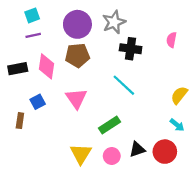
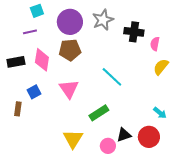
cyan square: (32, 15) -> (37, 11), moved
pink semicircle: (171, 40) -> (155, 44), moved
black cross: (131, 49) -> (134, 32), moved
yellow semicircle: (179, 95) -> (161, 67), moved
pink circle: (112, 156) -> (108, 146), moved

